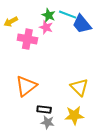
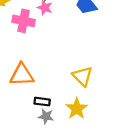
orange triangle: (26, 86) -> (22, 75), turned 35
yellow star: (74, 115) -> (77, 109), turned -30

